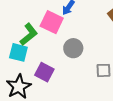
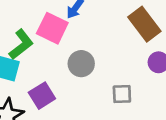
purple square: (44, 72) -> (42, 96), turned 30

